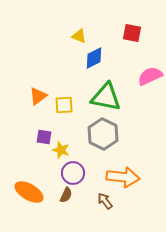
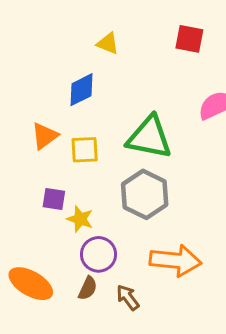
blue diamond: (94, 58) -> (82, 90), moved
brown arrow: (105, 201) -> (128, 297), moved

